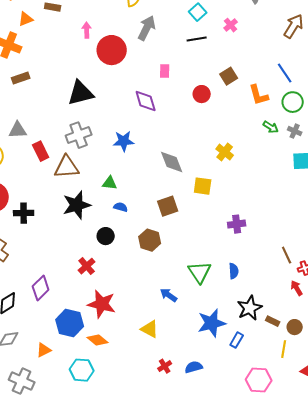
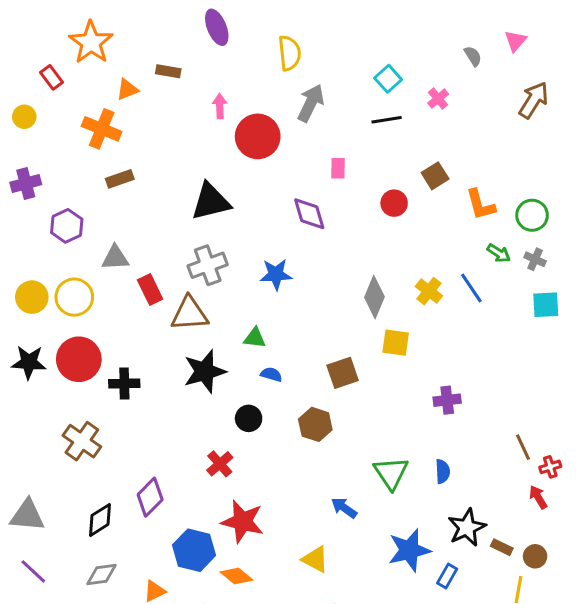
blue line: (285, 73) -> (471, 288), moved
gray diamond: (172, 162) -> (374, 297), moved, turned 44

